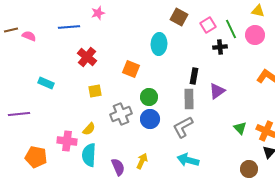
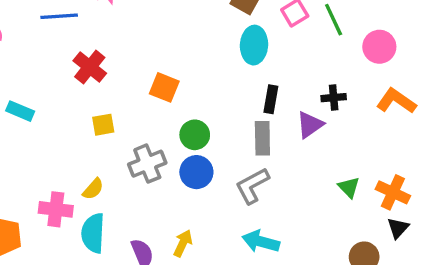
pink circle: (255, 35) -> (379, 47), moved
cyan ellipse: (159, 44) -> (254, 45), moved
black cross: (220, 47) -> (334, 98), moved

